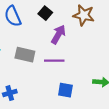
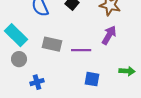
purple arrow: (58, 34) -> (109, 35), moved

